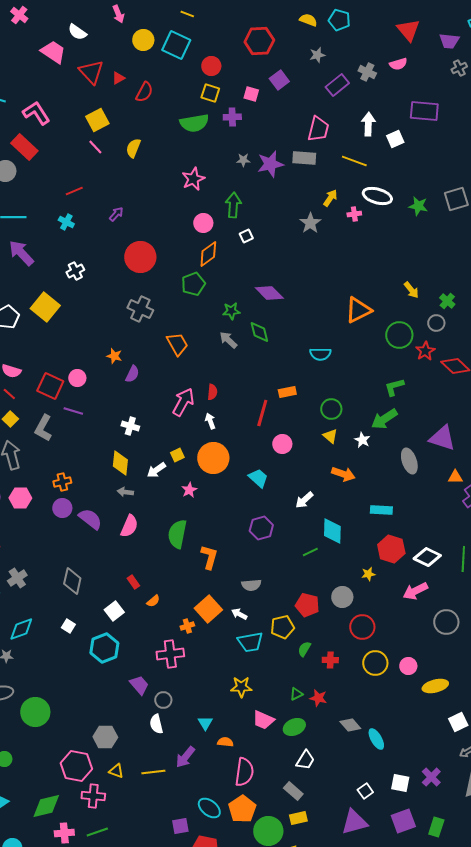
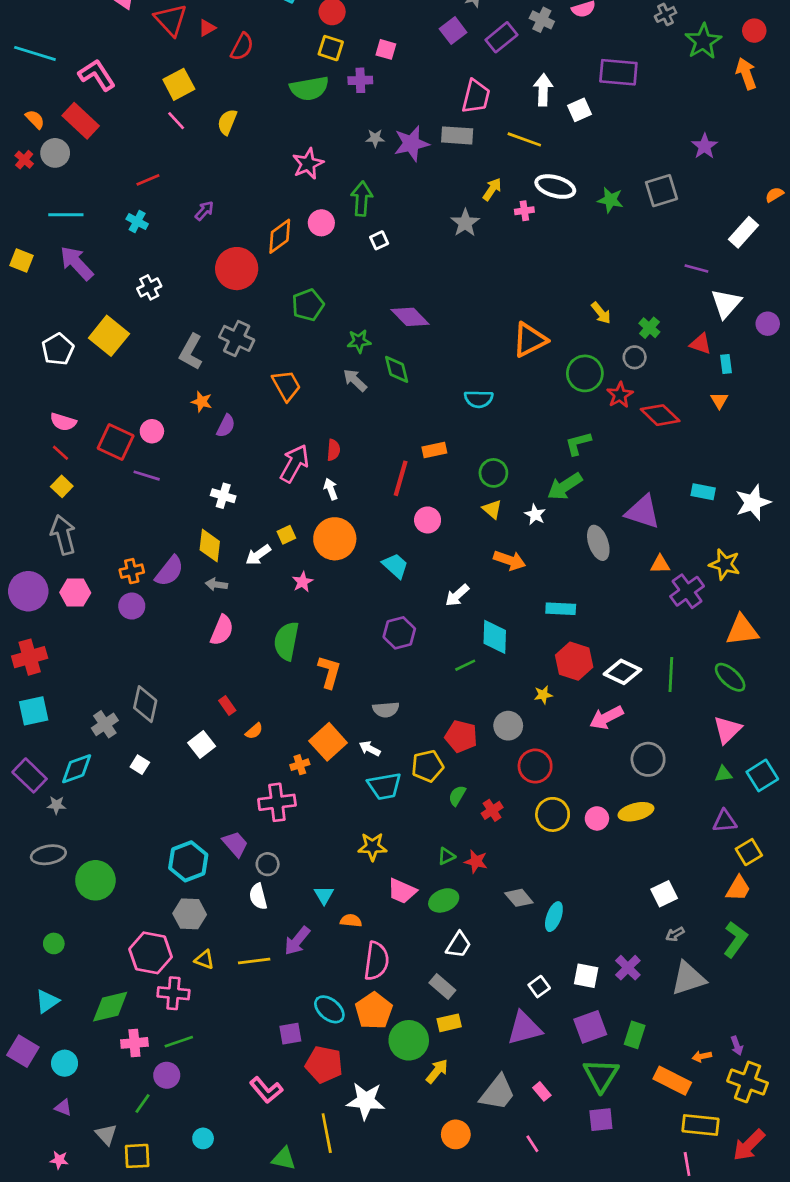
purple square: (279, 80) -> (453, 31), moved
orange diamond: (208, 254) -> (280, 236), moved
gray L-shape: (43, 428) -> (191, 352), moved
purple semicircle: (90, 519) -> (169, 571), moved, turned 90
gray cross: (17, 578) -> (105, 724), moved
cyan hexagon: (104, 648) -> (188, 861), moved
red cross: (330, 660) -> (492, 810), turned -35
yellow ellipse: (435, 686) -> (636, 812), moved
cyan ellipse: (376, 739) -> (554, 917), turned 50

